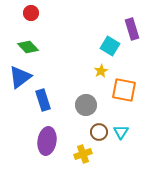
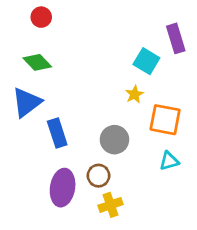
brown circle: (99, 132) -> (98, 176), moved
cyan triangle: (121, 132) -> (169, 161), moved, turned 42

